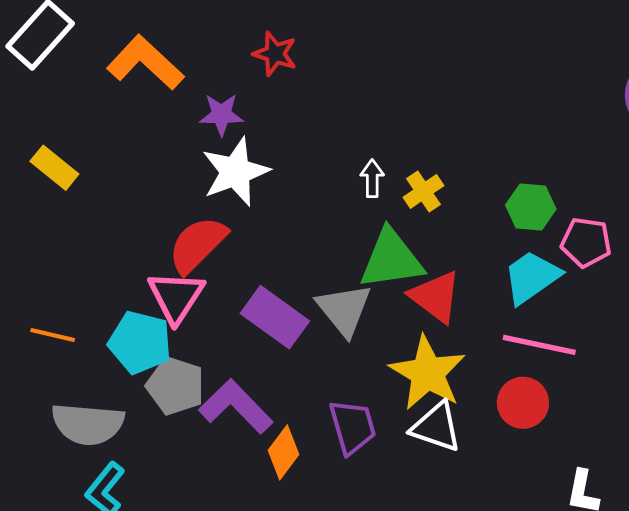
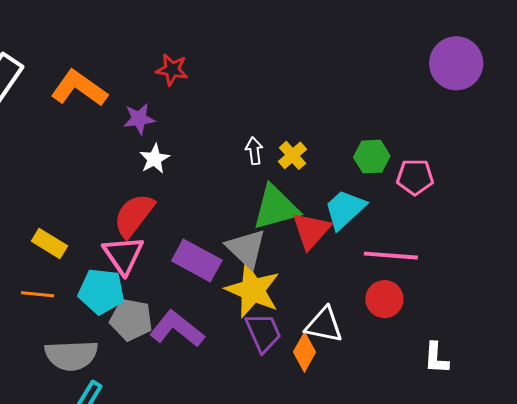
yellow rectangle: (54, 168) -> (49, 243), moved
white star: (235, 172) -> (154, 159), size x0.6
cyan trapezoid: (532, 277) -> (345, 209), moved
red triangle: (435, 297) -> (311, 230), turned 42
yellow star: (428, 373) -> (253, 290), moved
orange diamond: (283, 452) -> (305, 352), moved

